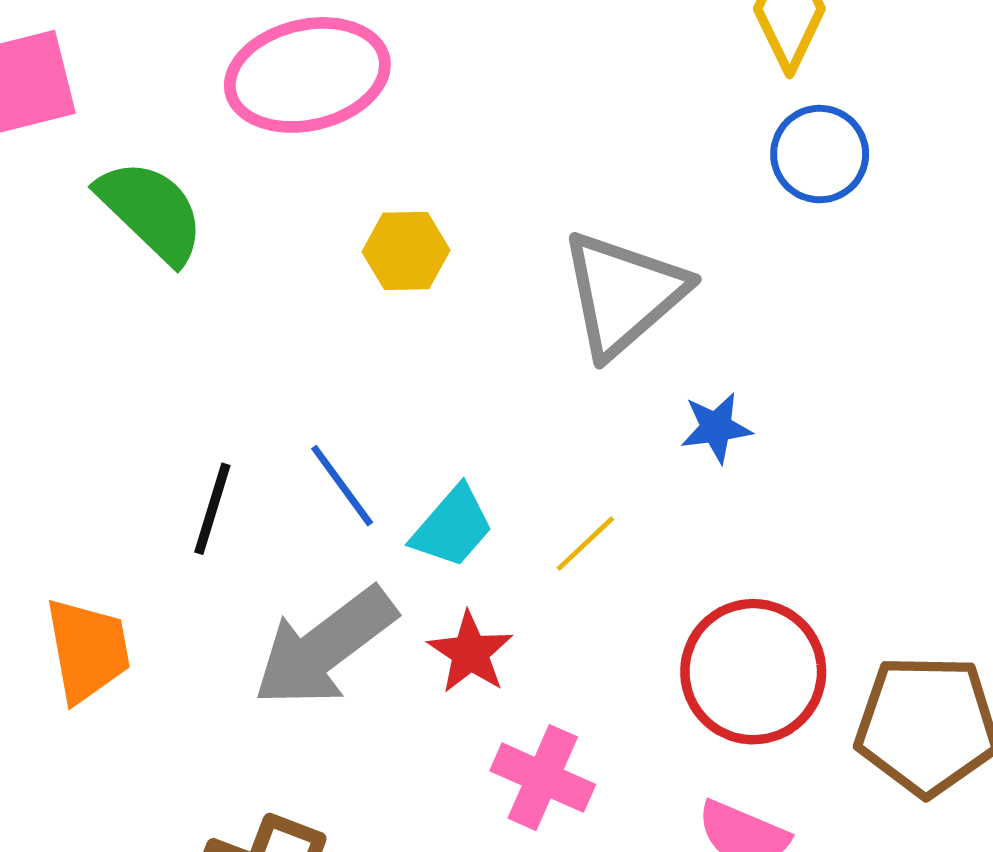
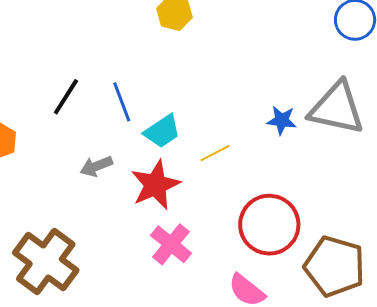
gray triangle: (623, 294) -> (337, 108), moved, turned 38
gray arrow: (325, 647) -> (96, 166), size x0.5
red star: (470, 653) -> (155, 185), size x1.4

